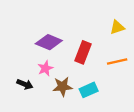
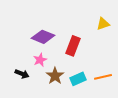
orange line: (117, 62) -> (103, 77), moved
brown star: (62, 87) -> (55, 76), turned -30

